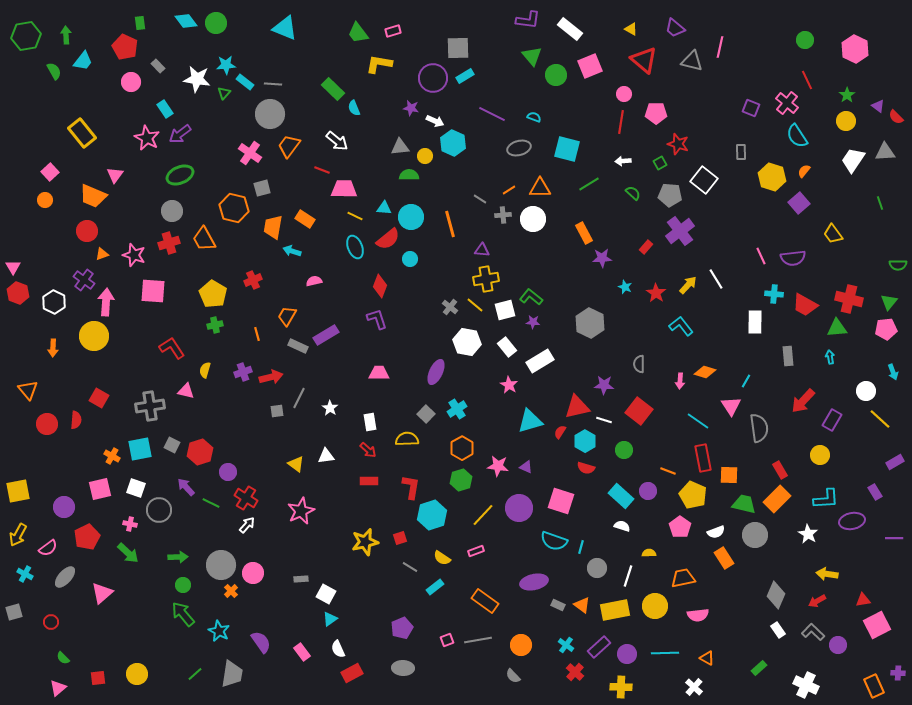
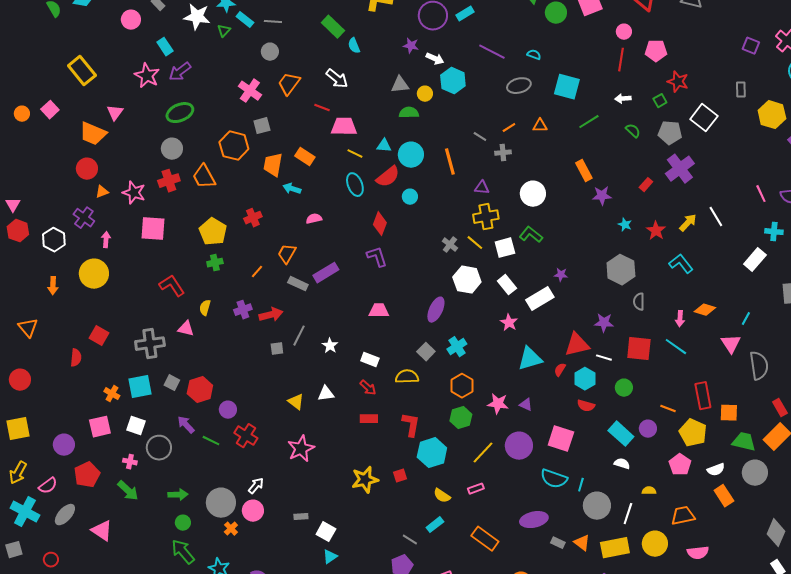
gray circle: (270, 114) -> (270, 52), size x0.6
orange triangle: (540, 188) -> (540, 126), size x0.7
orange circle: (45, 200) -> (22, 114), moved
white circle: (533, 219) -> (533, 194), moved
pink arrow: (106, 302) -> (106, 240), size x0.6
purple star: (533, 322) -> (561, 275), moved
white rectangle: (755, 322) -> (755, 260), turned 40
gray hexagon: (590, 323) -> (621, 270), moved
orange line: (257, 334) -> (257, 272), turned 56
red square: (639, 411) -> (639, 349), turned -32
cyan line: (698, 421) -> (676, 347), moved
white rectangle: (370, 422) -> (370, 360), turned -60
red circle: (47, 424) -> (20, 380), moved
white arrow: (247, 525) -> (256, 486), moved
gray line: (410, 567) -> (410, 540), moved
gray circle: (597, 568) -> (597, 506), size x1.4
cyan cross: (25, 574) -> (25, 512), size x1.8
pink triangle: (102, 593) -> (102, 531), turned -45

